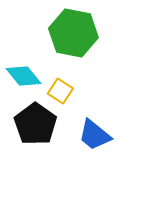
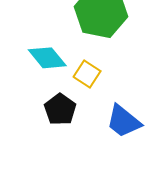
black pentagon: (35, 124) -> (60, 109), size x0.7

